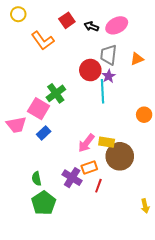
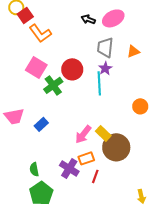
red square: (67, 20) -> (25, 15), moved
red circle: (90, 70) -> (72, 69), moved
pink square: (39, 109) -> (36, 67), moved
yellow rectangle: (107, 142) -> (103, 133), turned 35

